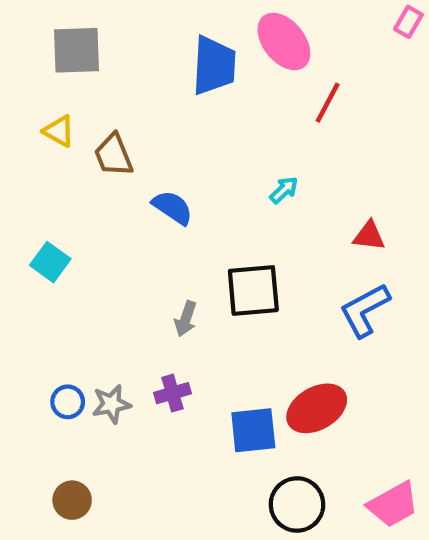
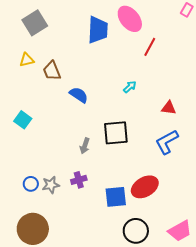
gray square: (76, 50) -> (35, 23), turned -30
yellow triangle: (59, 131) -> (27, 60), turned -42
brown circle: (72, 500) -> (33, 229), size x1.8

